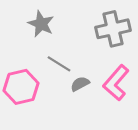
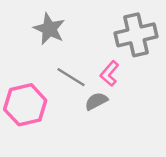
pink L-shape: (116, 83) -> (110, 73), moved, size x0.6

